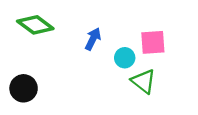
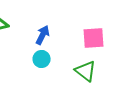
cyan circle: (125, 58) -> (42, 59), moved

